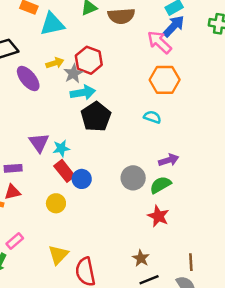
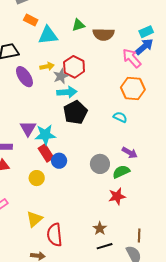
cyan star: (61, 148) -> (45, 135), size x1.5
purple arrow: (169, 160) -> (130, 153), turned 42
red star: (158, 216) -> (117, 196), turned 30

